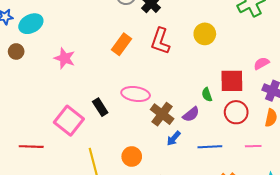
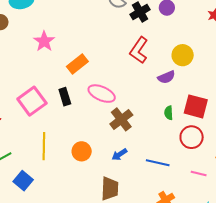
orange rectangle: (122, 44) -> (77, 64), moved
purple semicircle: (191, 114) -> (166, 77), moved
blue arrow: (174, 138) -> (119, 155), moved

